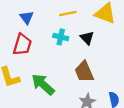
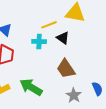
yellow line: (68, 14) -> (49, 25), moved

